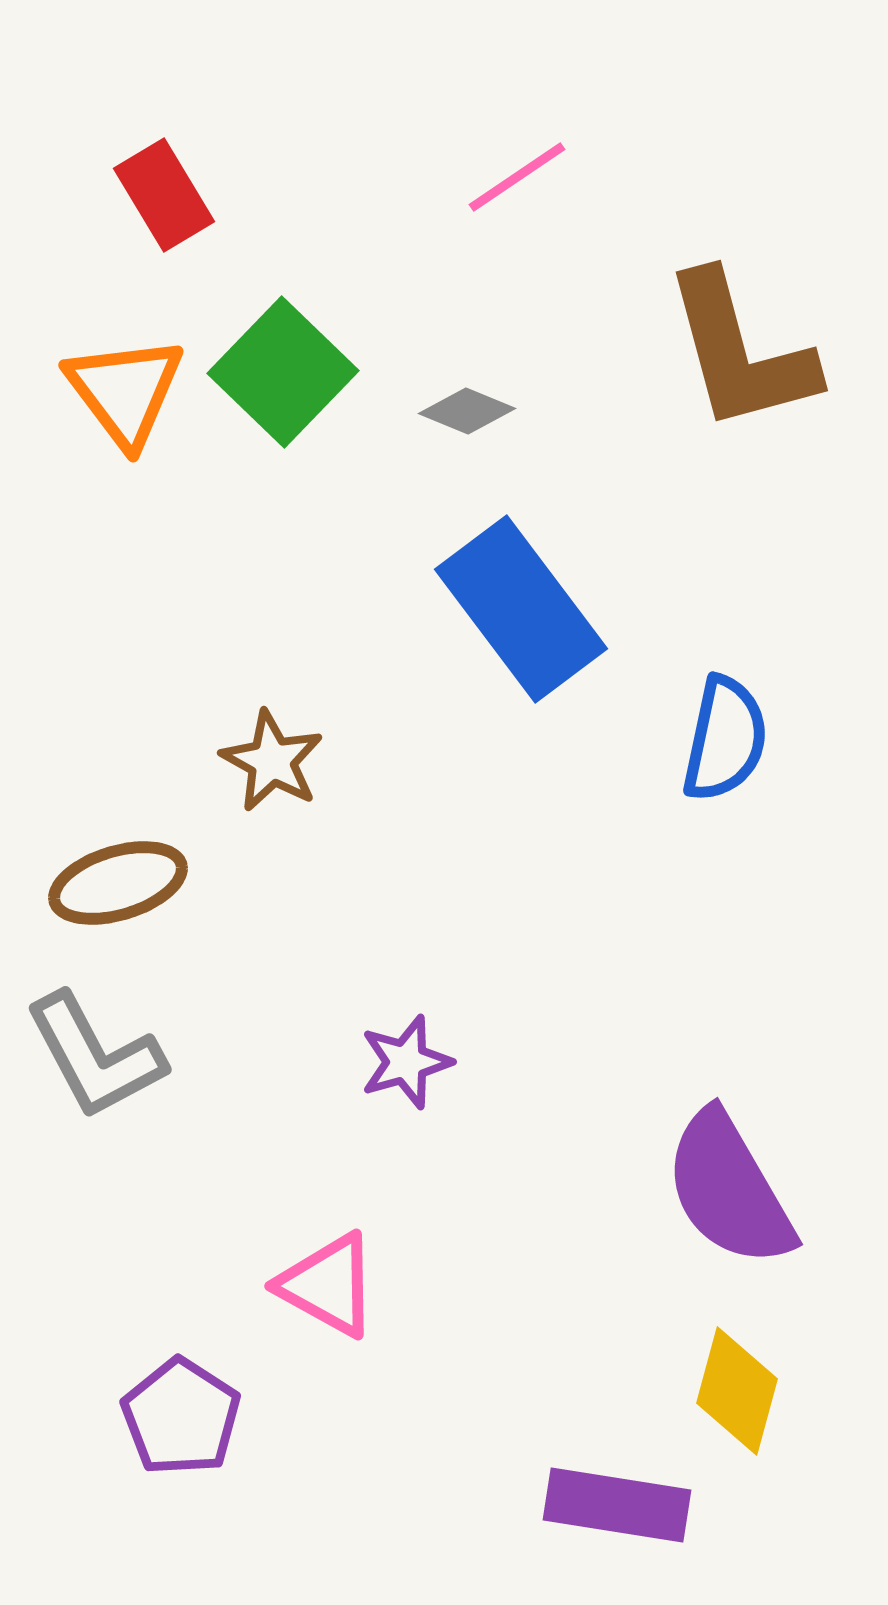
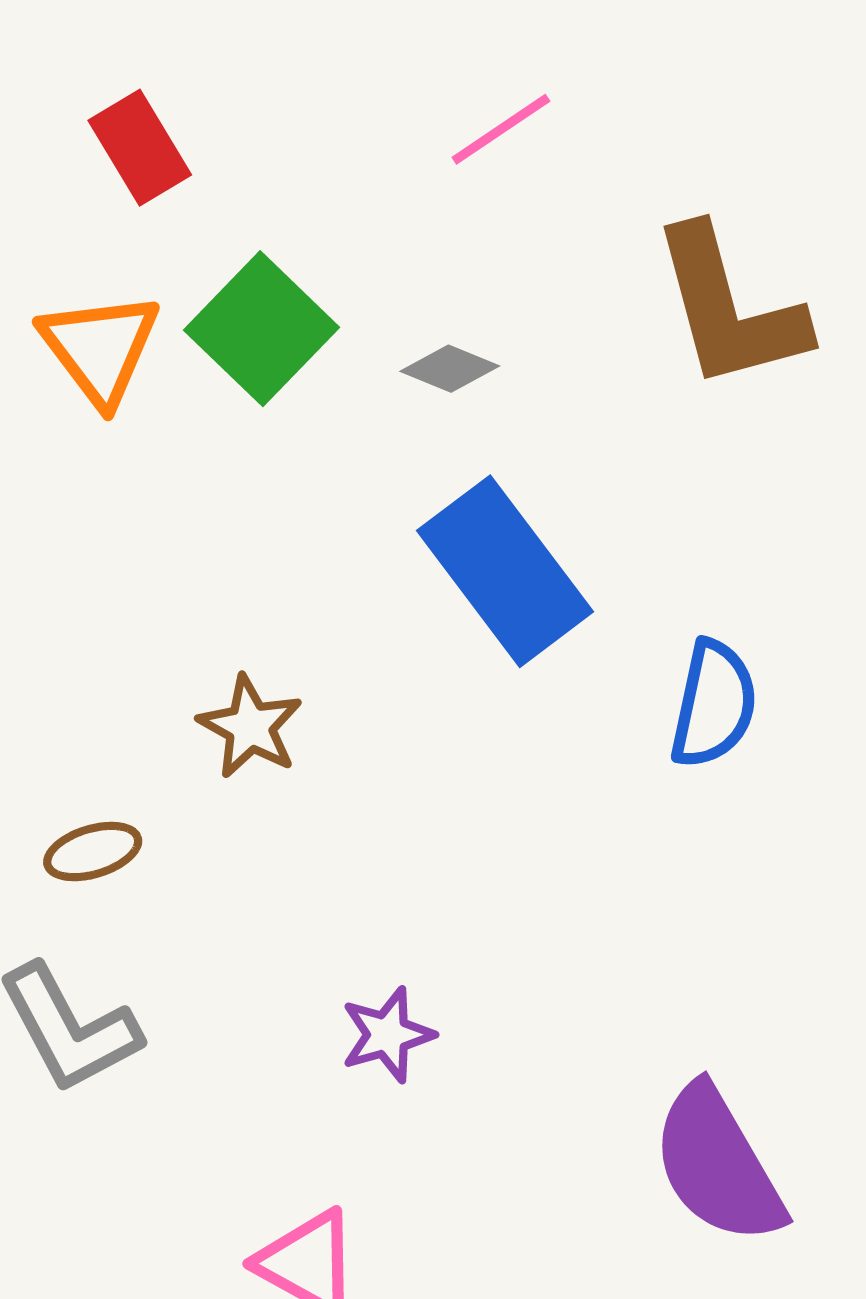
brown ellipse: (118, 883) -> (93, 852), size x0.7

